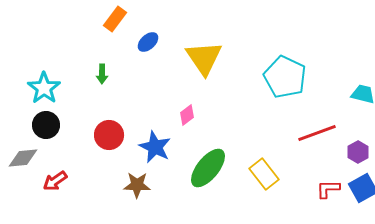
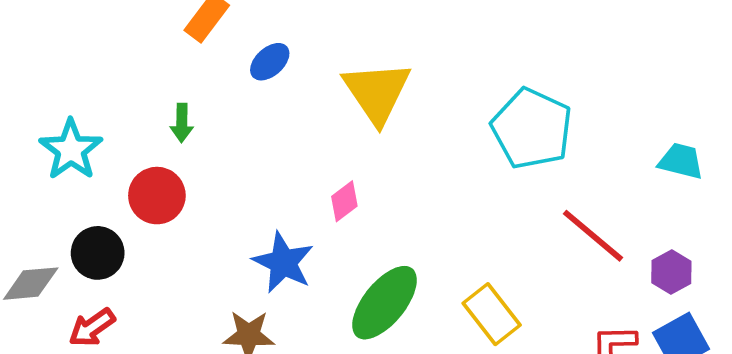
black circle: (46, 125) -> (98, 253), moved
red line: (317, 133) -> (593, 236), turned 60
red circle: (109, 135) -> (157, 196), moved

